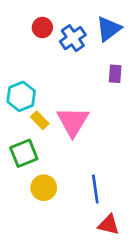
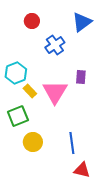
blue cross: (73, 38) -> (55, 45), moved
purple rectangle: (115, 74) -> (81, 77), moved

